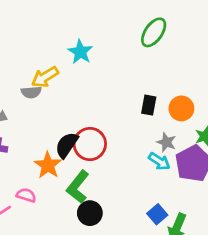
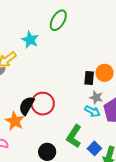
green ellipse: (154, 32) -> (58, 20), moved
black rectangle: (149, 105) -> (89, 78), moved
green L-shape: (78, 187) -> (74, 136), moved

